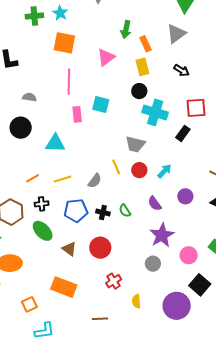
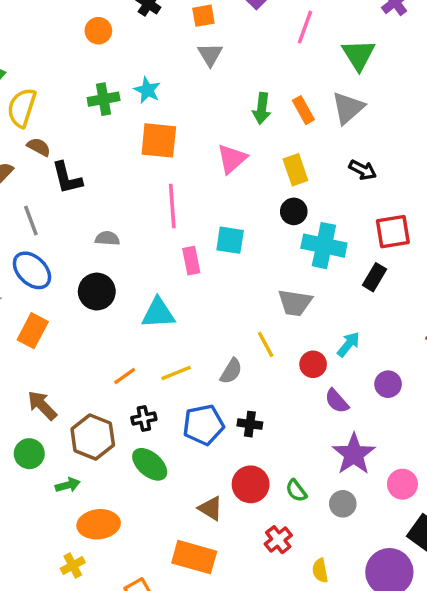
orange rectangle: (145, 44) -> (303, 110), moved
red circle: (139, 170) -> (313, 364), moved
green semicircle: (125, 211) -> (296, 491), moved
brown triangle: (69, 249) -> (210, 508), moved

